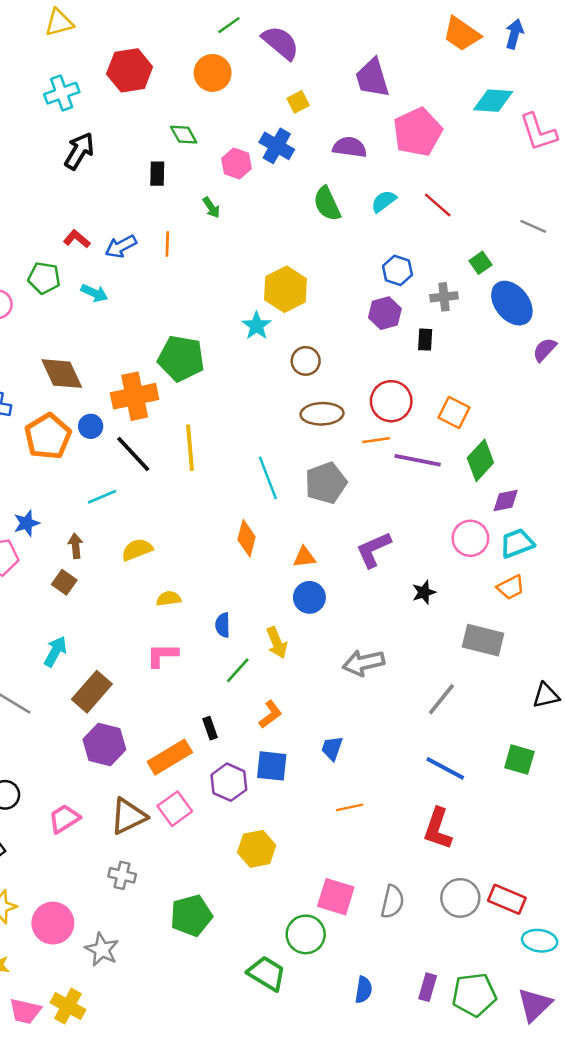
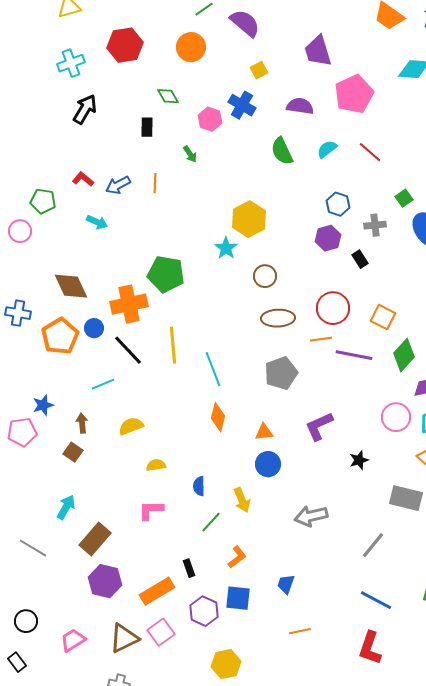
green pentagon: (44, 278) -> (43, 201), moved
black rectangle: (425, 340) -> (360, 259), turned -36
cyan line: (268, 478) -> (213, 369), moved

